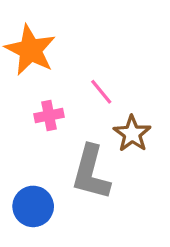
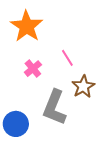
pink cross: (49, 116) -> (33, 69), turned -36

